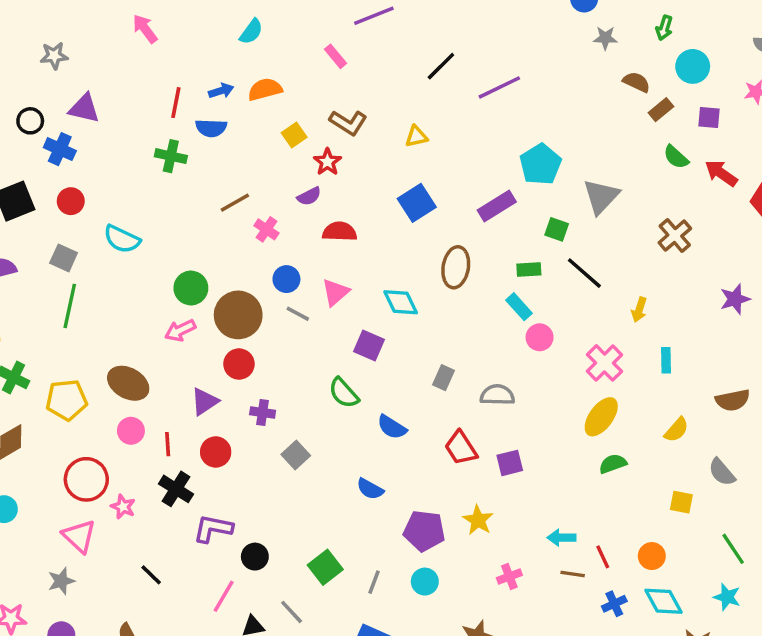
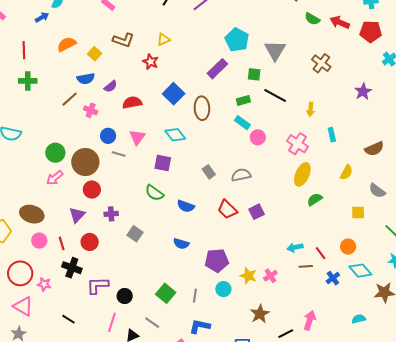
orange semicircle: (265, 89) -> (67, 44), moved
blue arrow: (221, 91) -> (42, 17), moved
blue semicircle: (211, 128) -> (86, 79), moved
red star: (327, 162) -> (151, 62), moved
blue square: (417, 203) -> (174, 94), moved
gray rectangle: (444, 378) -> (209, 172), turned -48
yellow star: (478, 520) -> (248, 276), moved

